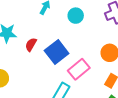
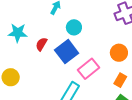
cyan circle: (76, 16) -> (74, 27), moved

